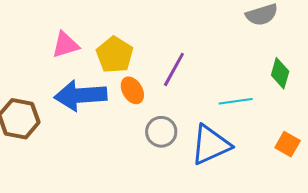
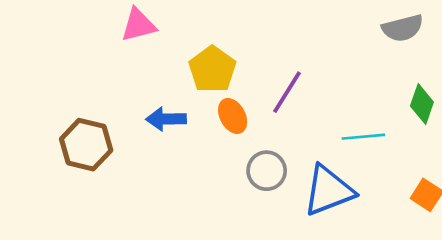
pink triangle: (65, 45) -> (138, 25), moved
blue arrow: (80, 95) -> (166, 119), size x0.6

